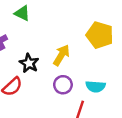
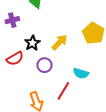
purple circle: (63, 85) -> (44, 65), moved

